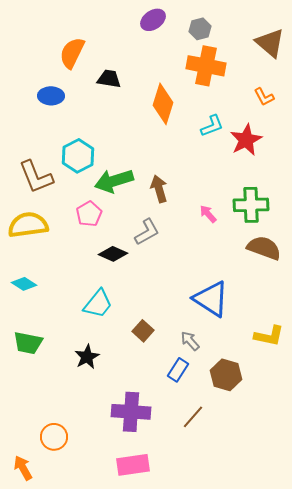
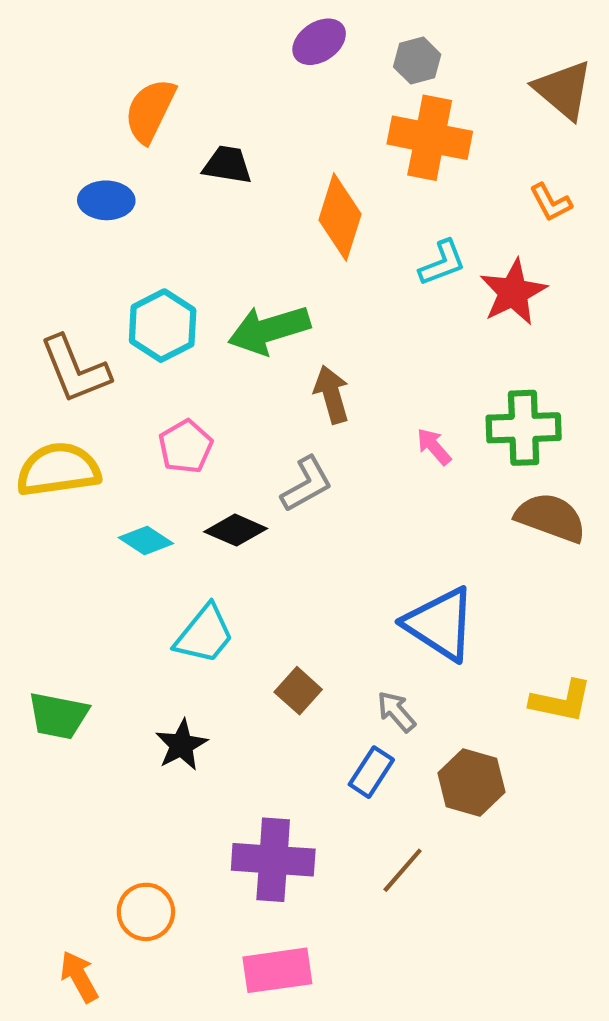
green arrow: (114, 181) -> (269, 330), moved
cyan diamond: (24, 284) -> (146, 540), moved
orange circle: (54, 437) -> (146, 912), moved
orange arrow: (23, 468) -> (79, 977), moved

